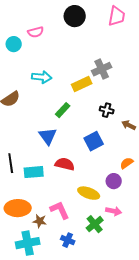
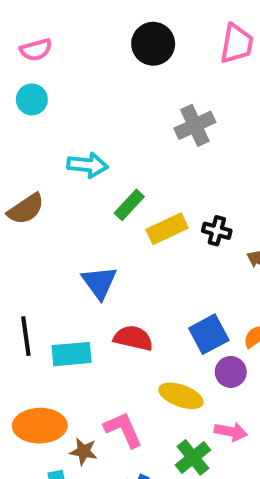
pink semicircle: (36, 32) -> (36, 50), moved
gray cross: (102, 69) -> (195, 125), moved
yellow rectangle: (82, 84) -> (167, 229), moved
green rectangle: (63, 110) -> (129, 205), moved
blue square: (94, 141) -> (209, 334), moved

